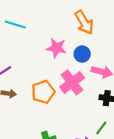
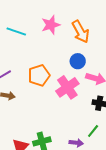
pink star: (56, 48) -> (51, 25), moved, turned -30
orange pentagon: (43, 92) -> (39, 75), moved

